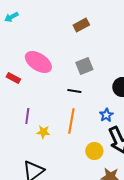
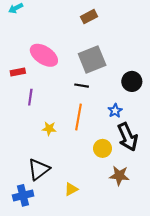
gray square: (84, 66) -> (92, 59), size x1.5
red rectangle: (13, 78) -> (18, 72), turned -40
purple line: (27, 116) -> (30, 97), moved

